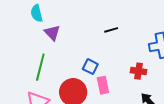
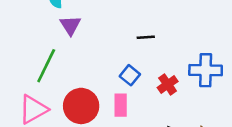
blue square: (90, 67) -> (130, 75), moved
red cross: (138, 71) -> (168, 84), moved, turned 35

